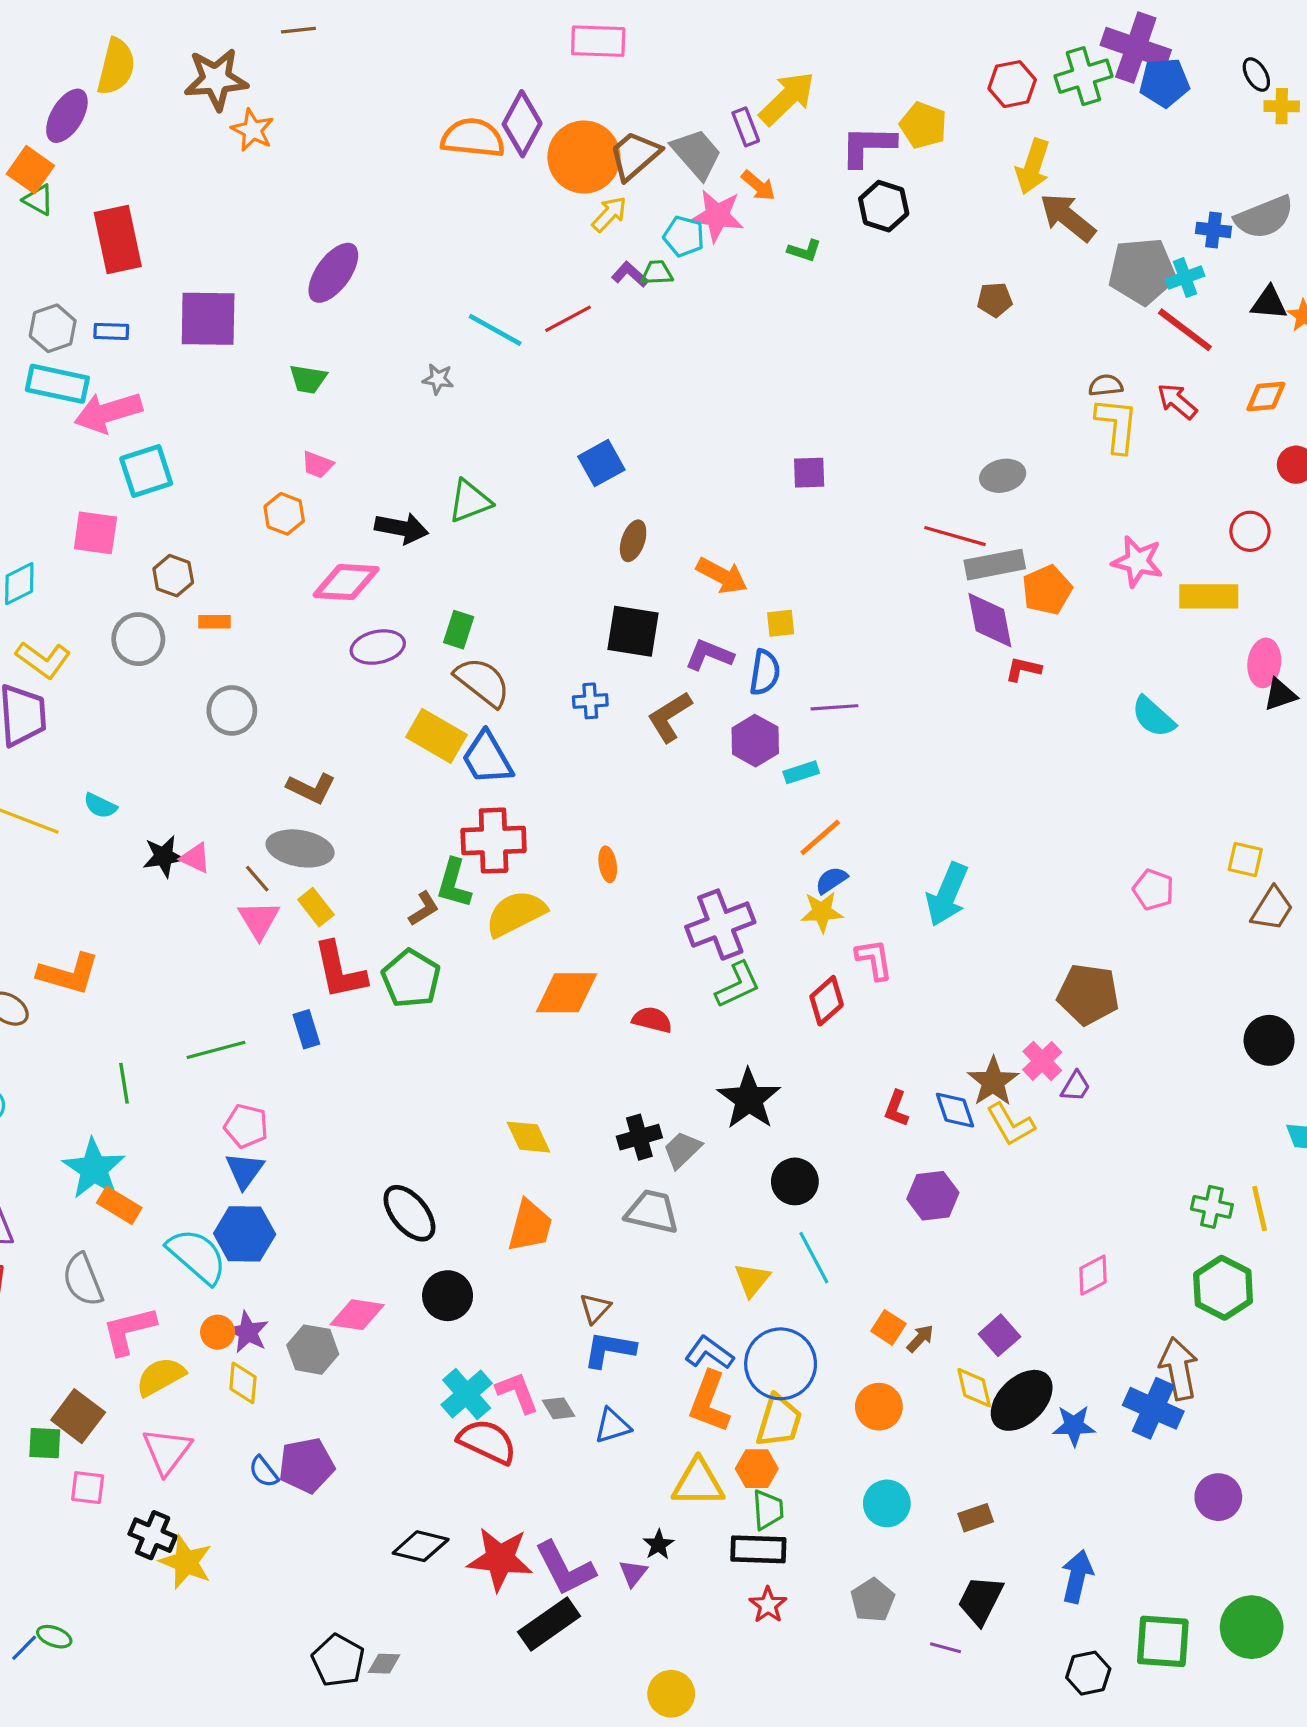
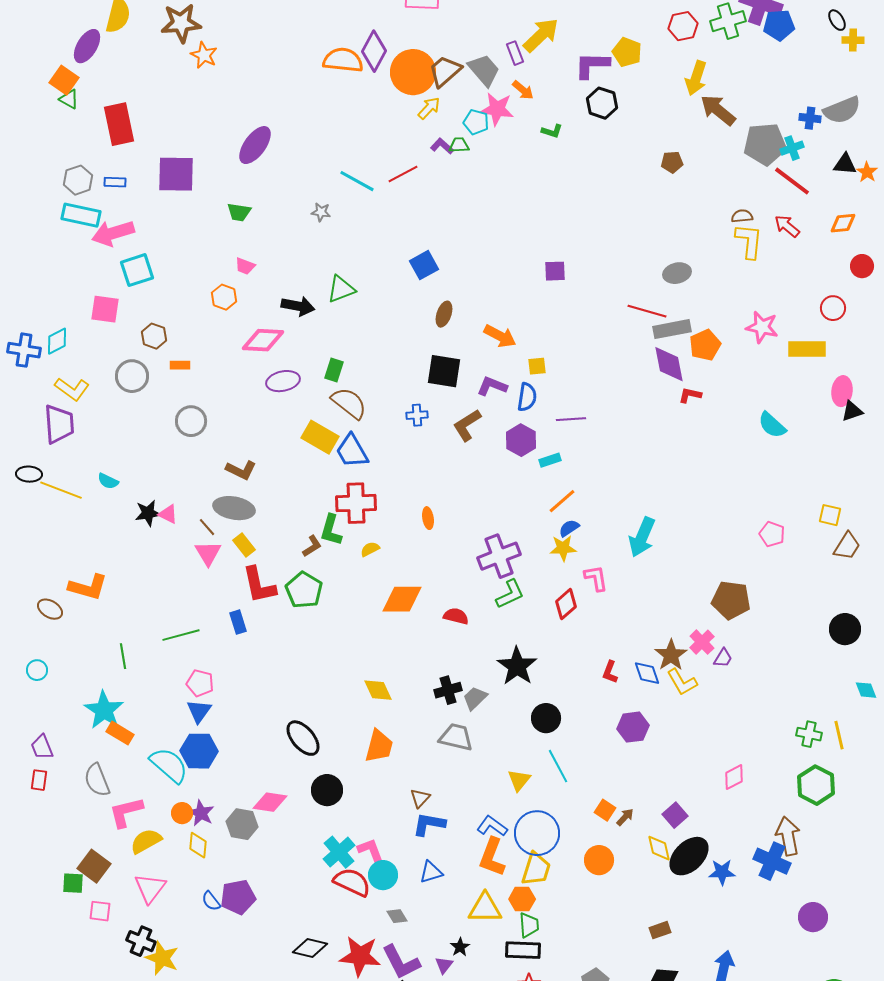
yellow semicircle: (516, 913) -> (370, 549), size x0.5
gray diamond: (559, 1408) -> (397, 916), moved
cyan circle: (887, 1503) -> (383, 875), moved

